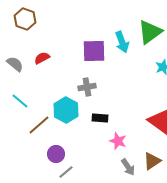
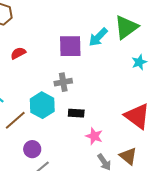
cyan arrow: (122, 42) -> (98, 37), turned 65
brown triangle: (152, 161) -> (128, 156), turned -48

